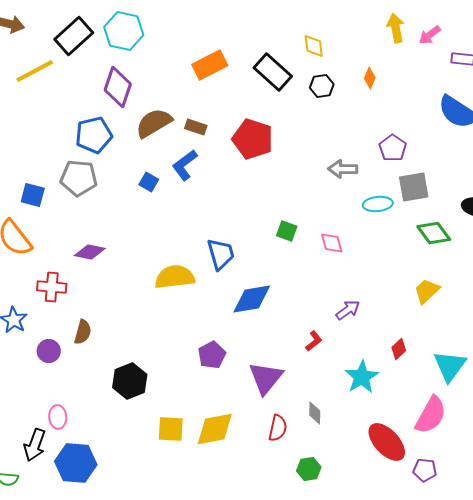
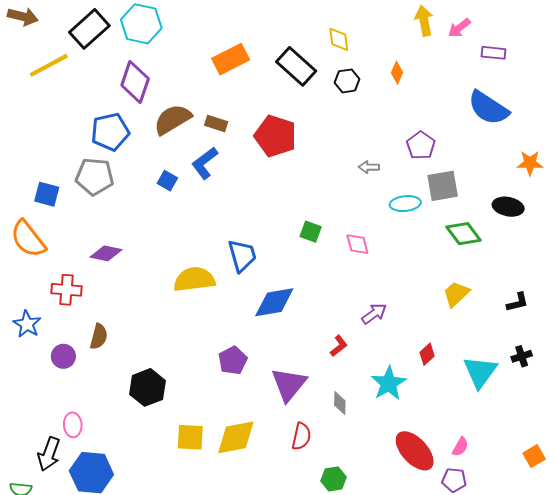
gray arrow: (343, 169) -> (369, 167), size x0.7
gray diamond: (315, 413) -> (340, 403), moved
pink semicircle: (431, 415) -> (460, 447), moved, size x0.5

